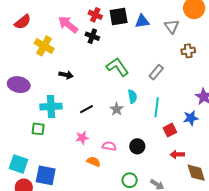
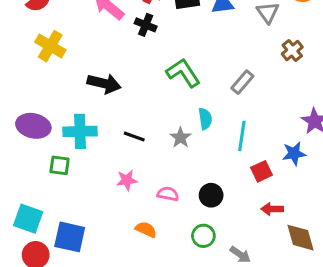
yellow cross: (44, 46) -> (50, 46), moved
brown cross: (188, 51) -> (292, 51), turned -32
black arrow: (66, 75) -> (104, 83), size x1.5
purple ellipse: (19, 85) -> (33, 126), moved
black line: (86, 109) -> (134, 137), turned 48
orange semicircle: (94, 162) -> (146, 229), moved
green circle: (130, 180) -> (203, 236), moved

